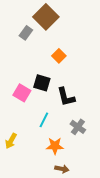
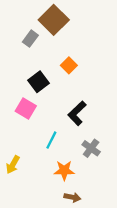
black square: (42, 83) -> (39, 82), moved, turned 36
black L-shape: (66, 97) -> (77, 113), turned 60

